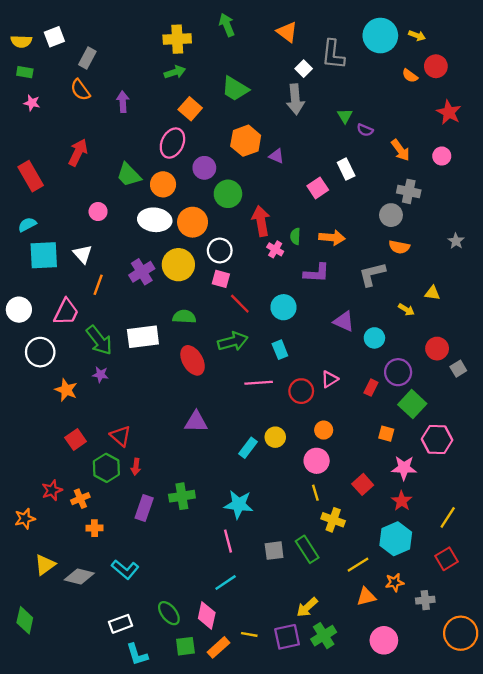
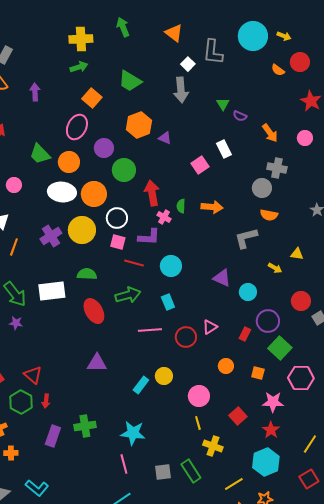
purple L-shape: (317, 273) -> (149, 237), moved
red line: (240, 304) -> (134, 263), turned -30
orange circle: (324, 430) -> (226, 366), moved

